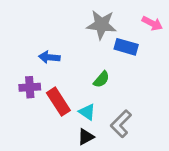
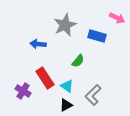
gray star: (101, 25) -> (65, 25), moved, turned -30
purple cross: (30, 87) -> (23, 91), moved, turned 35

